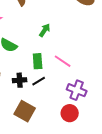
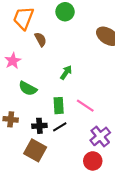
purple cross: (77, 90) -> (100, 136), turned 30
brown square: (25, 111) -> (35, 150), moved

